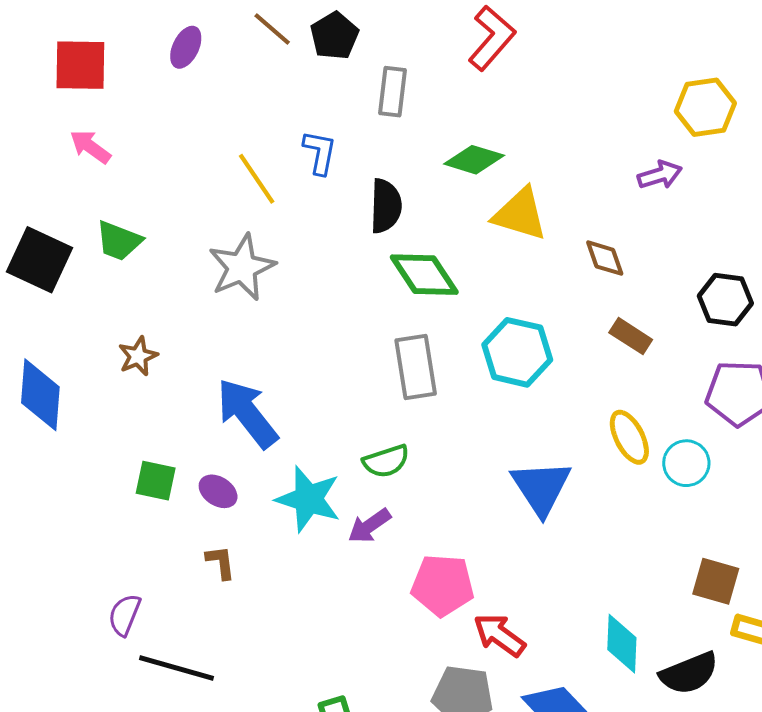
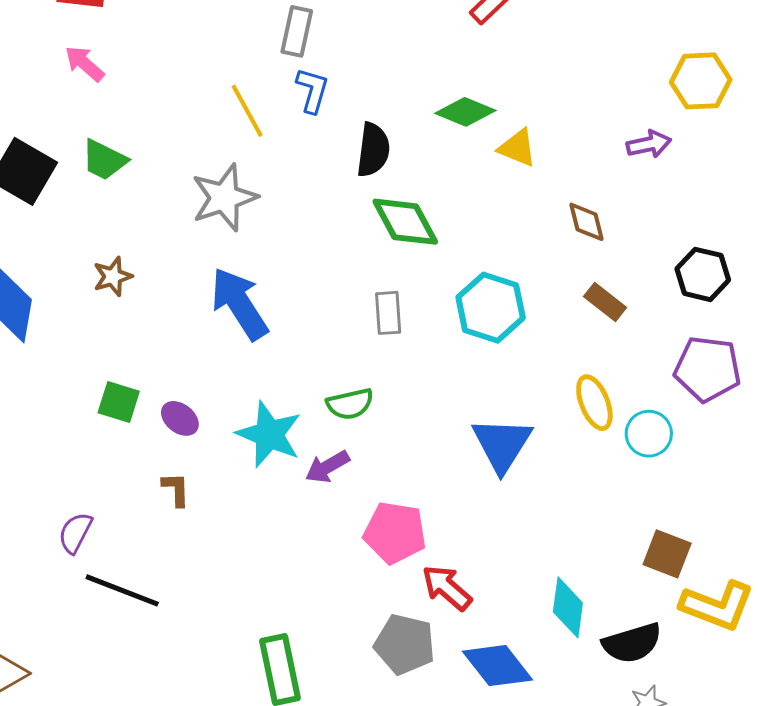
gray rectangle: (393, 92) -> (297, 31), moved
yellow triangle: (520, 214) -> (518, 148), moved, size x0.7
gray rectangle: (416, 367) -> (388, 313), size x0.7
blue arrow: (247, 413) -> (239, 304), moved

